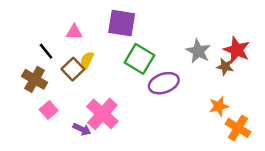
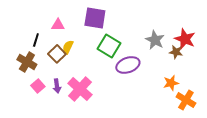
black line: (46, 51) -> (36, 40), turned 56
purple arrow: (82, 129) -> (57, 86), moved, turned 56

